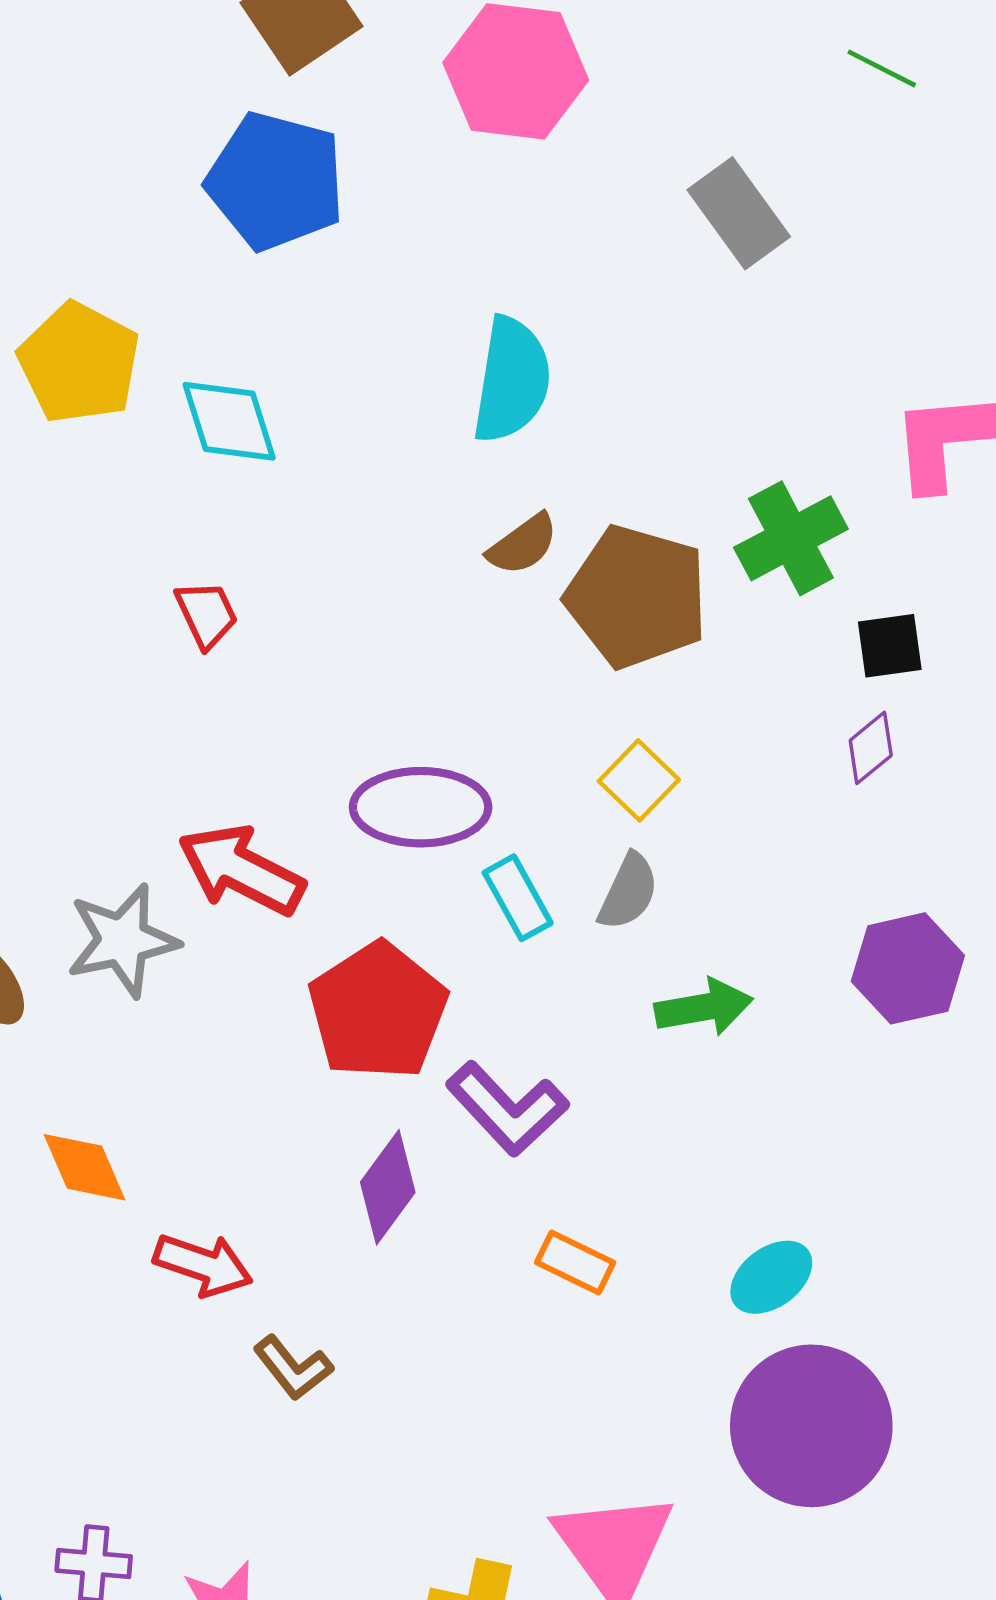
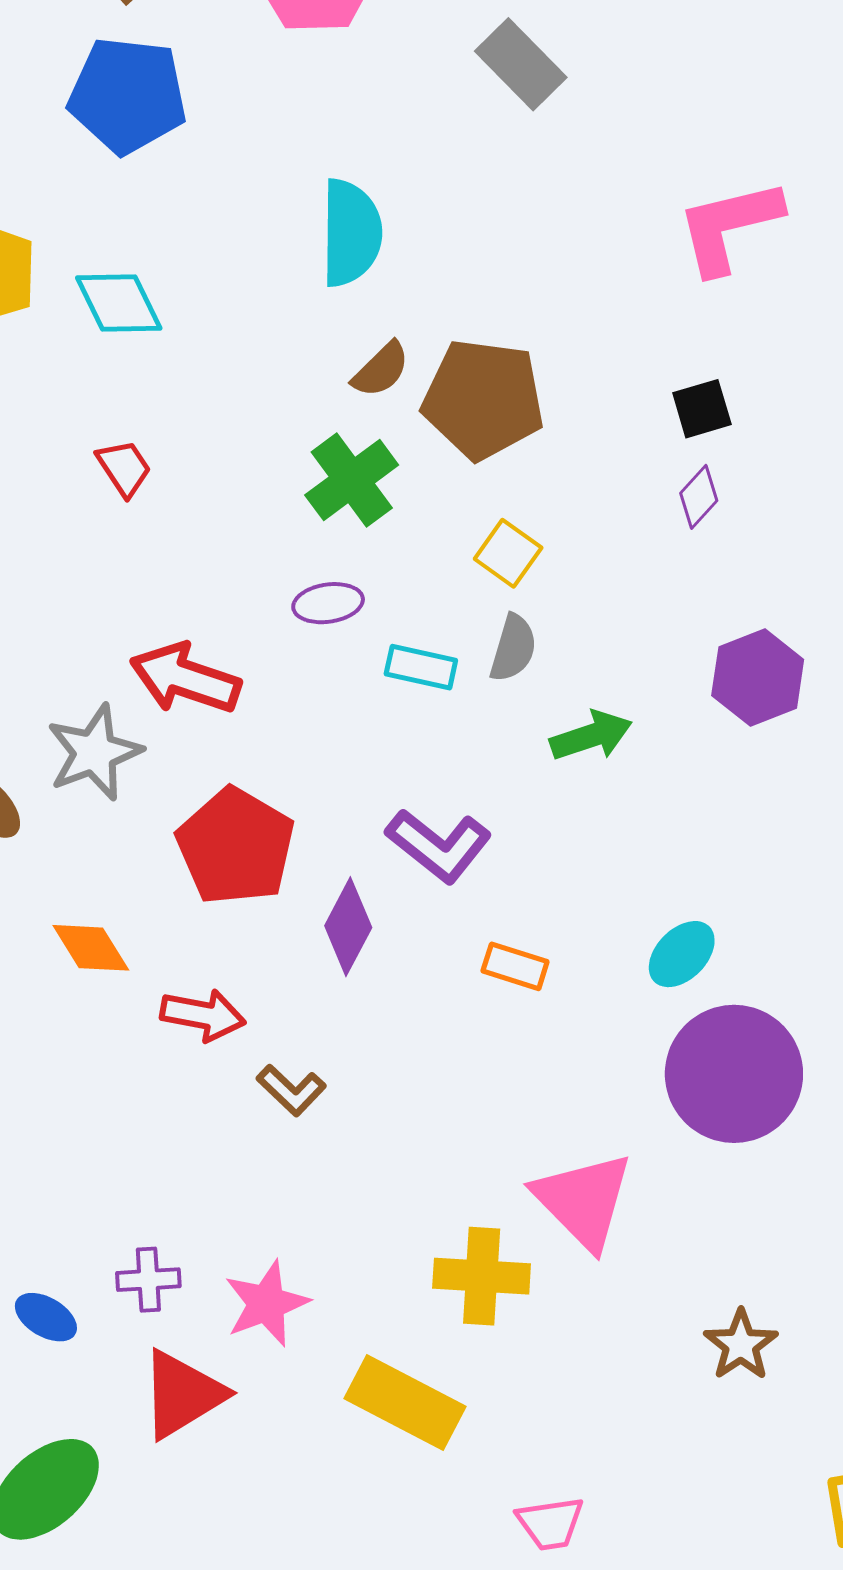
green cross: (791, 538) -> (352, 480), moved
purple ellipse: (421, 807) -> (328, 603), size x0.6
cyan rectangle: (518, 898) -> (421, 667), turned -40
red pentagon: (378, 1011) -> (236, 846), moved

